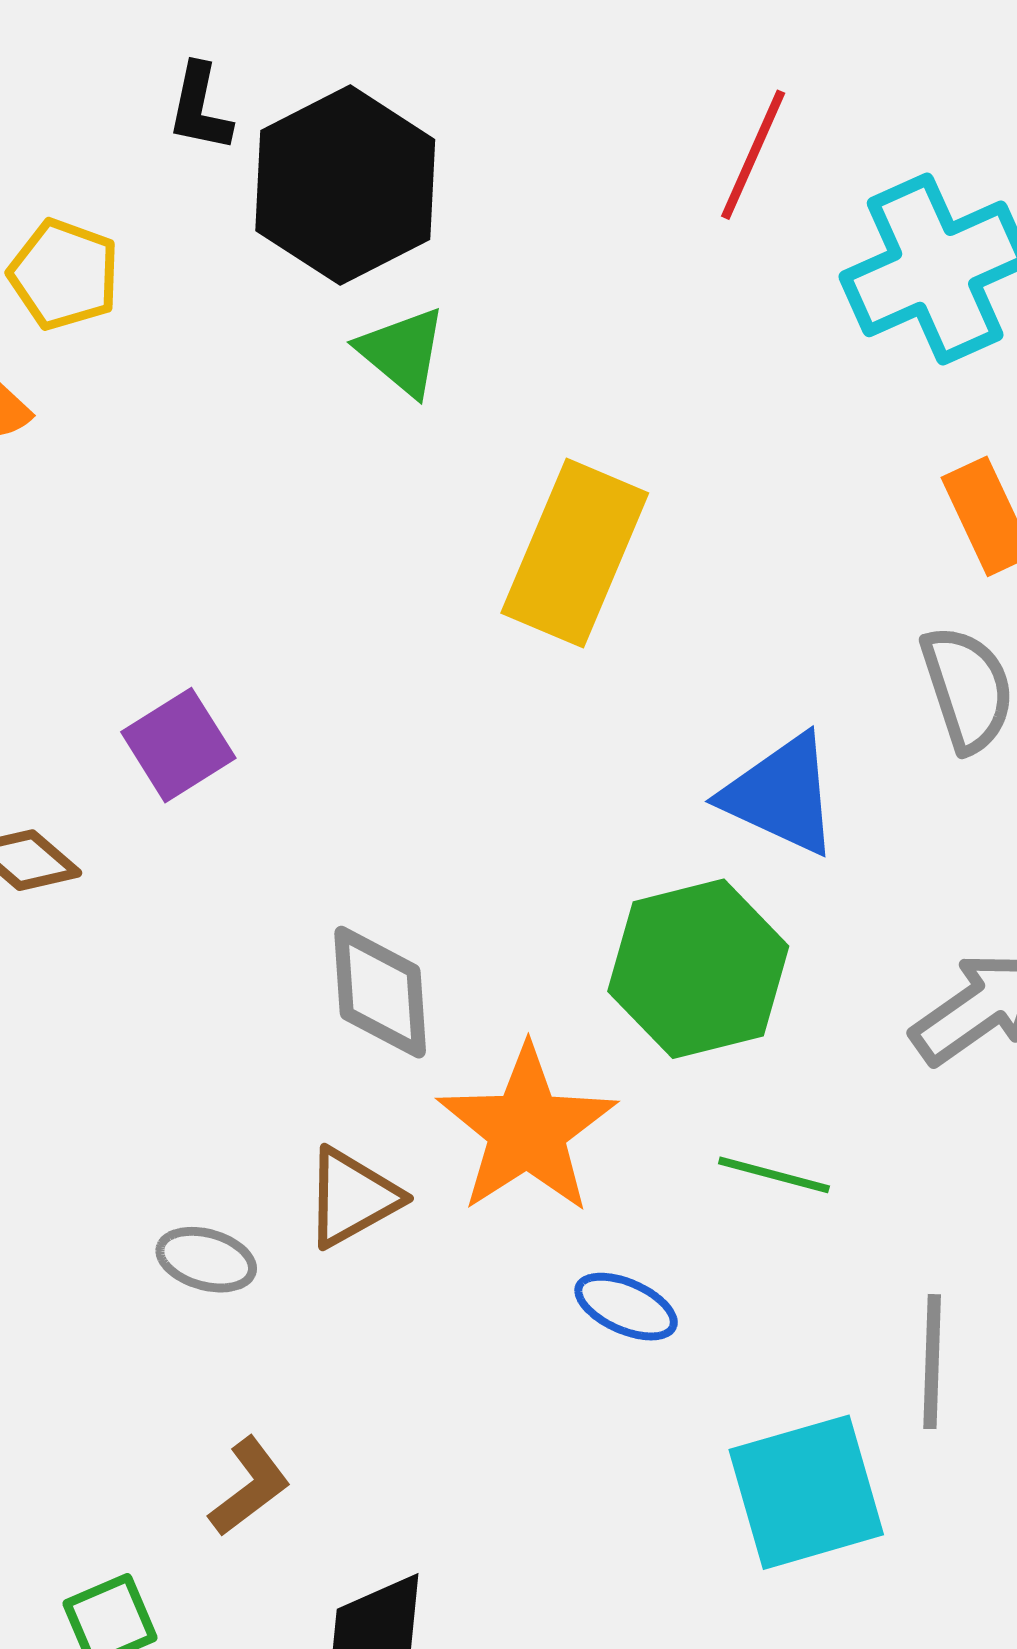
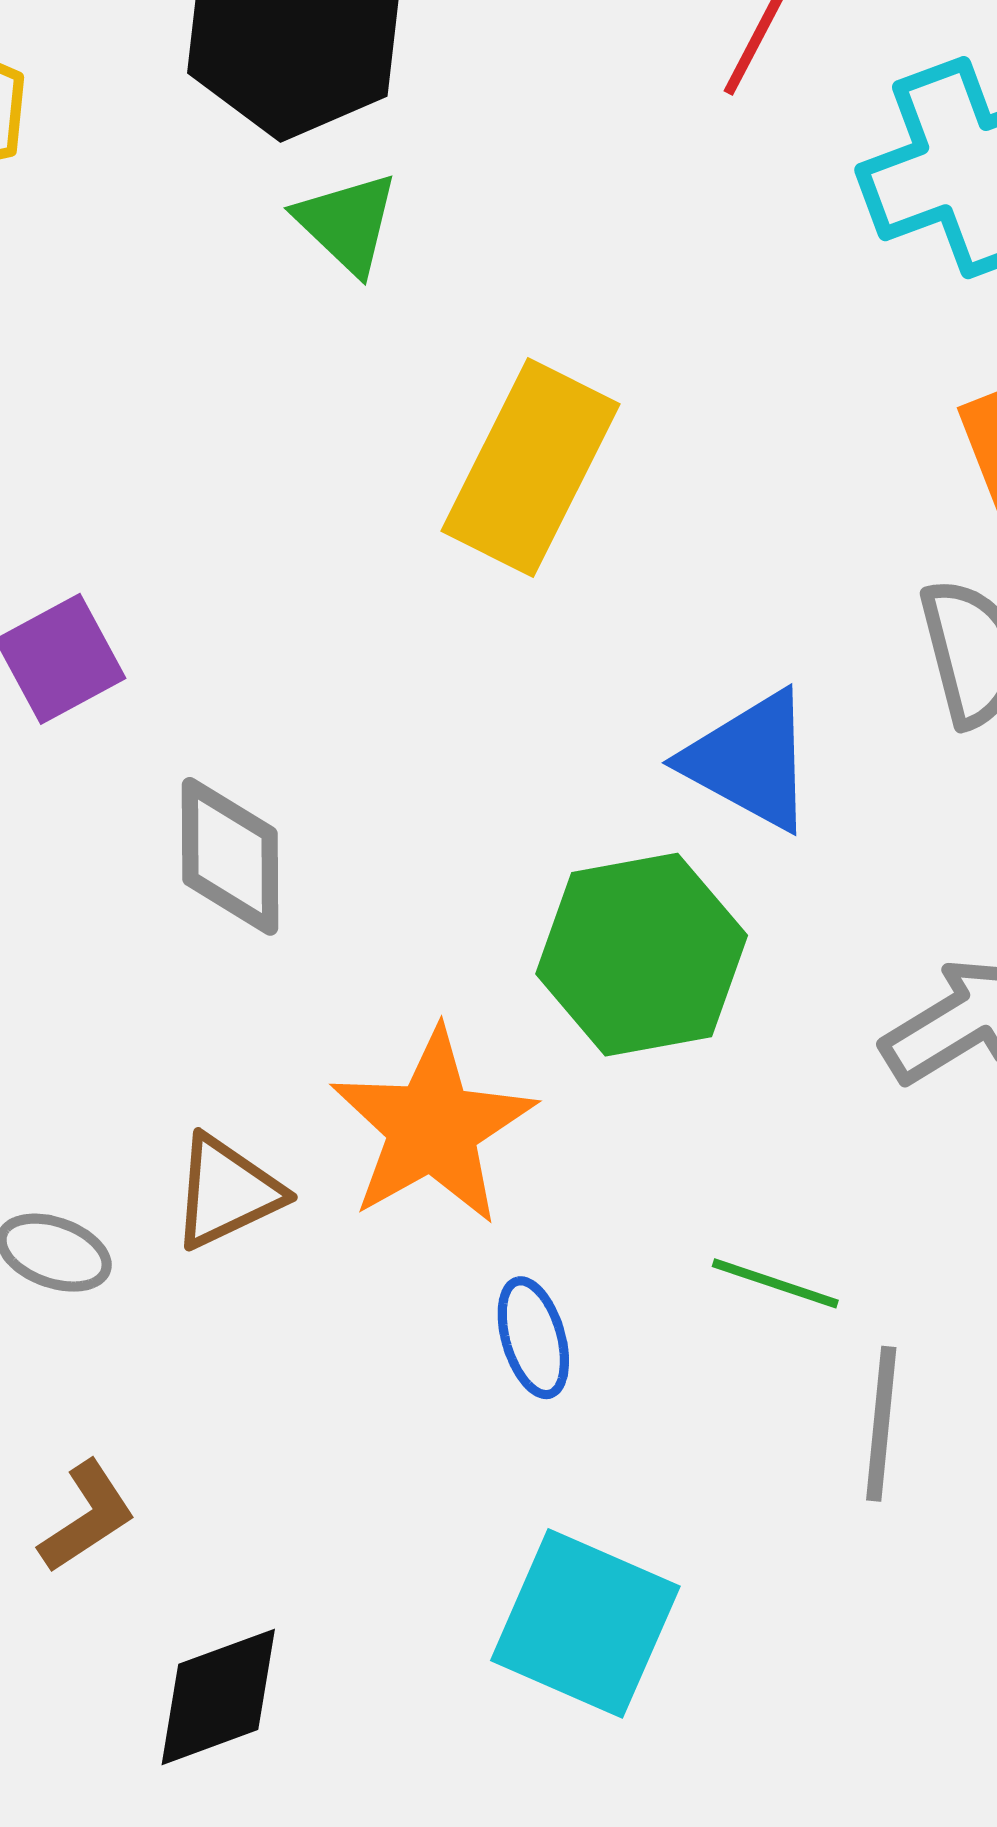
gray diamond: (380, 992) -> (230, 856), moved
green line: (774, 1175) -> (775, 1283), moved
blue ellipse: (626, 1307) -> (533, 1338), turned 46
cyan square: (806, 1492) -> (585, 1623), moved, turned 36

